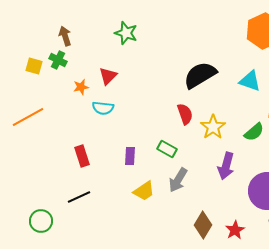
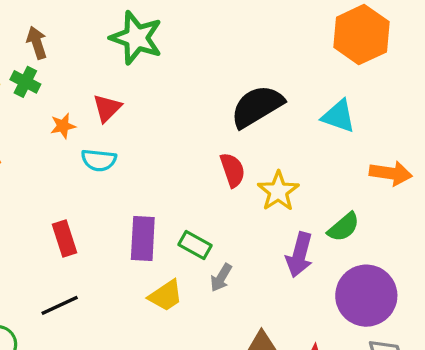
green star: (126, 33) -> (136, 38), size x1.4
green semicircle: (254, 132) -> (343, 227), moved
green rectangle: (167, 149) -> (195, 245), moved
purple rectangle: (130, 156) -> (143, 238), size x1.5
gray arrow: (178, 180) -> (221, 278), size x0.7

